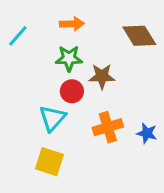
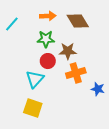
brown diamond: (139, 36) -> (78, 21), moved
orange cross: (108, 127) -> (76, 73), moved

